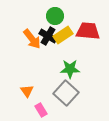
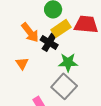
black cross: (48, 36) -> (49, 42), moved
orange triangle: (27, 91) -> (22, 63), moved

